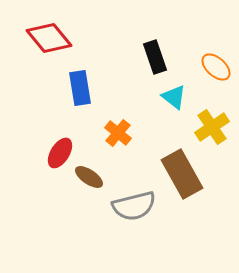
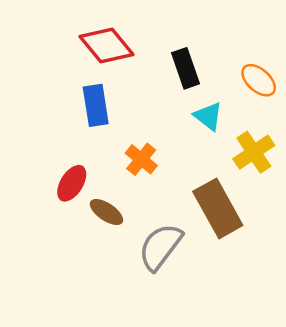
red diamond: (49, 38) -> (106, 46), moved
gray semicircle: (134, 206) -> (160, 247), turned 141

